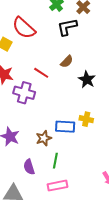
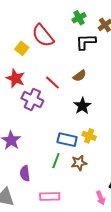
black star: (87, 80) -> (82, 106), moved
brown star: (44, 138) -> (79, 163), moved
green line: (55, 161) -> (56, 161), moved

